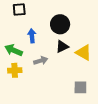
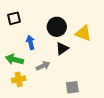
yellow triangle: (84, 53) -> (83, 33), moved
gray square: (80, 87) -> (72, 87), moved

